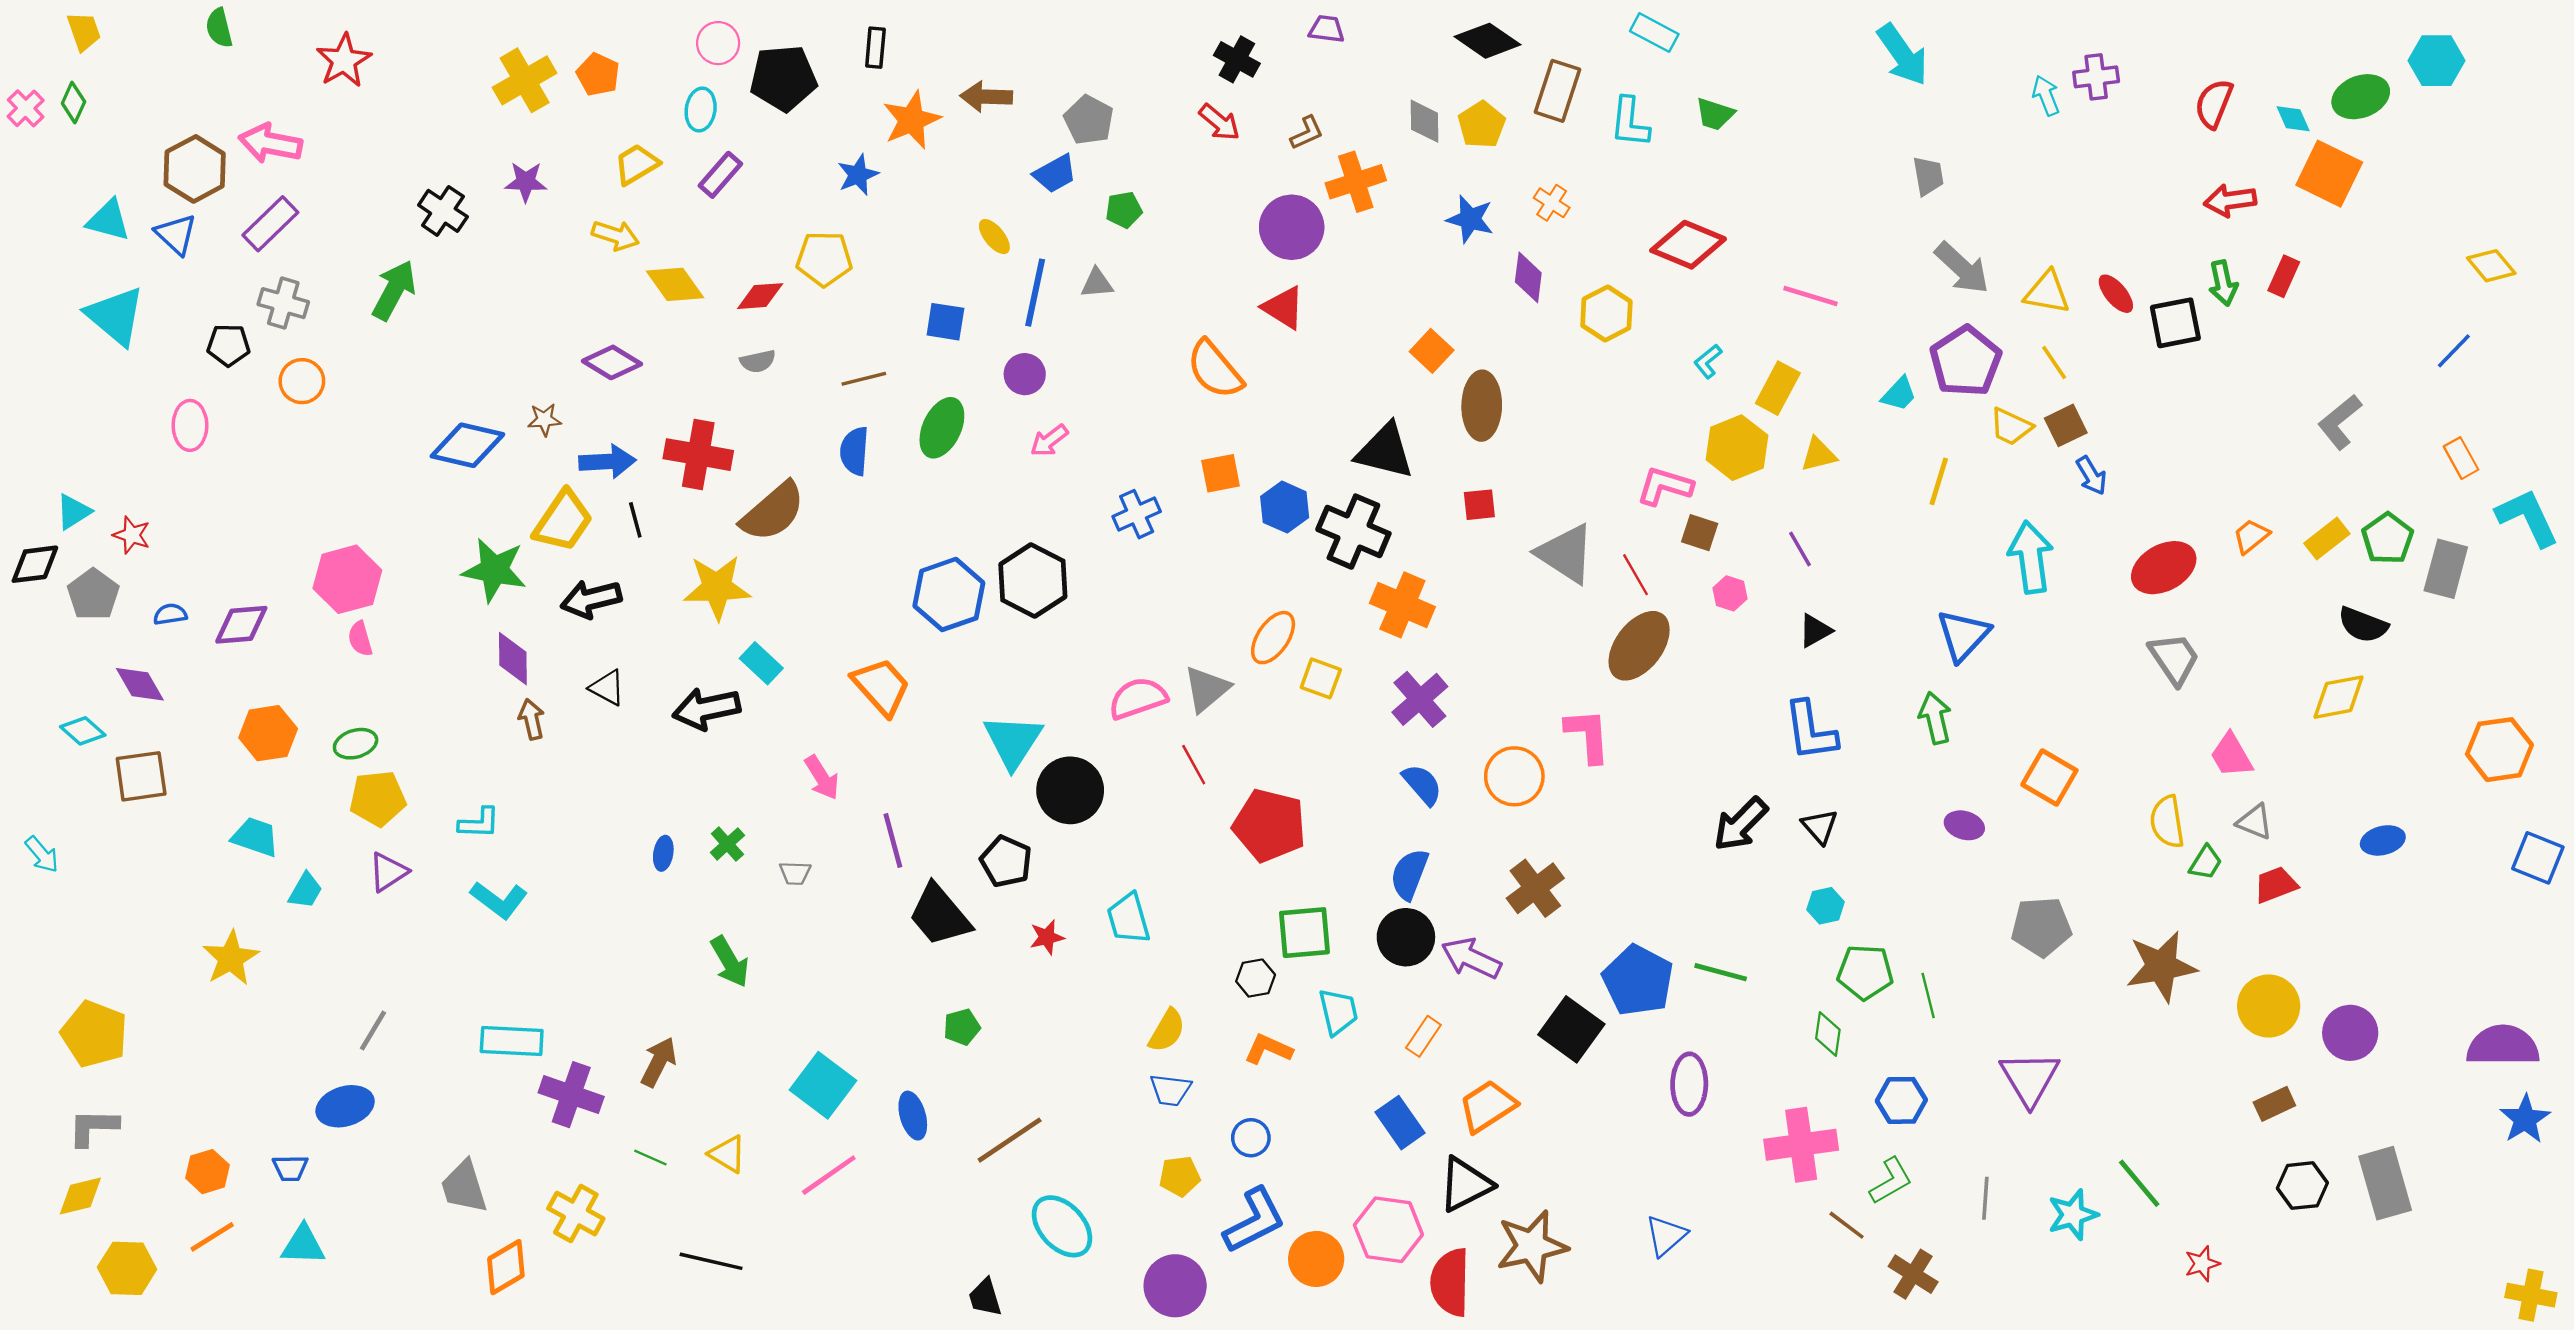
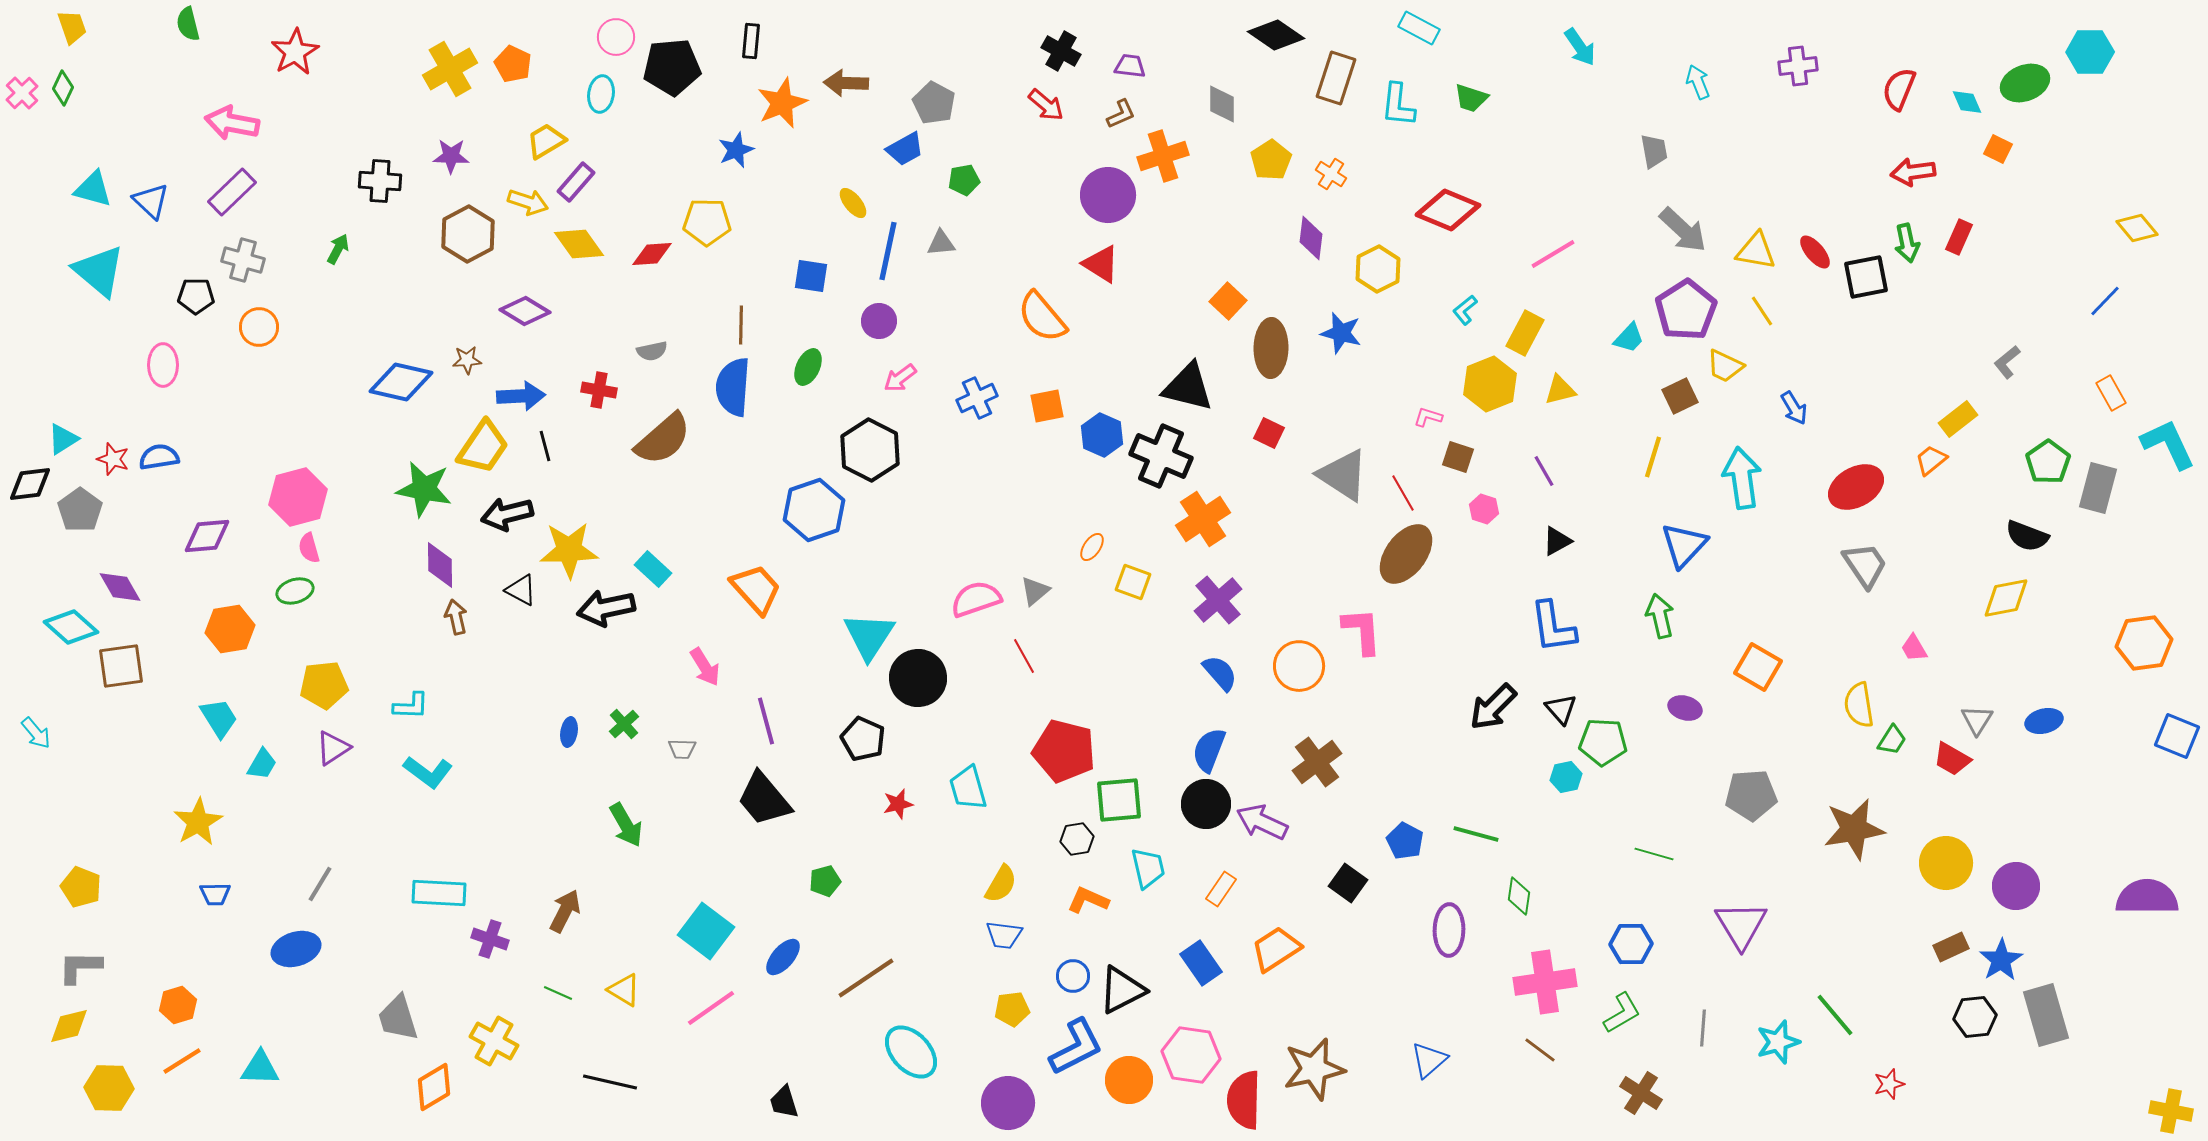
purple trapezoid: (1327, 29) -> (1130, 66), moved
cyan arrow: (1903, 55) -> (1580, 47), moved, size x0.7
cyan arrow: (2046, 96) -> (1698, 82), moved
yellow pentagon: (1482, 125) -> (1271, 160), moved
brown hexagon: (195, 169) -> (468, 234), moved
orange square: (2329, 174) -> (1998, 149), size x0.5
purple rectangle: (720, 175) -> (576, 182), moved
black cross: (443, 211) -> (380, 181), turned -30
blue star: (1470, 219) -> (1341, 333), moved
green arrow: (394, 290) -> (338, 249), size x0.6
pink line: (1810, 296) -> (1553, 254), turned -48
gray semicircle: (758, 361) -> (652, 351), moved
brown line: (864, 379) -> (741, 325), turned -75
gray L-shape: (2340, 422) -> (2007, 362), size x0.7
brown square: (2066, 425) -> (1680, 396), moved
green ellipse: (942, 428) -> (808, 367), size x0.7
blue semicircle: (854, 451) -> (733, 387), size x1.4
red cross: (698, 455) -> (599, 390), size x0.6
yellow line: (1939, 481) -> (1653, 457), moved
pink L-shape: (1665, 486) -> (1428, 417), size x0.6
red square: (1479, 505) -> (1269, 433), turned 32
blue cross: (1137, 514) -> (977, 398), moved
yellow rectangle: (2327, 539) -> (1958, 419), moved
black hexagon: (1033, 580) -> (870, 450), moved
yellow star: (717, 587) -> (569, 550), moved
orange cross: (1402, 605) -> (1203, 519), turned 34
blue semicircle: (170, 614) -> (159, 457), moved, size x1.4
orange ellipse: (1273, 638) -> (1092, 547), size x0.6
gray triangle: (1207, 689) -> (1035, 591), size x0.7
cyan diamond: (83, 731) -> (71, 627), size x1.4
green ellipse: (356, 744) -> (295, 591), moved
pink trapezoid: (2231, 755) -> (1914, 648), size x0.7
gray triangle: (2255, 822) -> (1977, 720), moved, turned 40
red pentagon: (1270, 825) -> (1064, 751), moved
cyan trapezoid: (255, 837) -> (219, 718), turned 39
red trapezoid: (2276, 885) -> (1952, 759), turned -129
black trapezoid: (940, 915) -> (764, 799), moved
green pentagon: (1865, 972) -> (1603, 742), moved
blue pentagon: (1638, 980) -> (1405, 841), size x0.6
green line: (1928, 996) -> (1654, 854), turned -60
black square: (1571, 1029) -> (1348, 883), size x0.7
yellow pentagon: (94, 1034) -> (81, 887), size x0.7
green diamond: (1828, 1034) -> (1519, 896), moved
purple cross: (571, 1095) -> (490, 939), size x0.7
blue ellipse: (913, 1116) -> (783, 957), turned 57
blue star: (2525, 1119) -> (2001, 960), moved
blue trapezoid: (290, 1168) -> (215, 894), moved
black triangle: (1465, 1184) -> (1122, 990), moved
brown line: (1847, 1225) -> (1540, 1050), moved
black trapezoid: (985, 1297) -> (784, 1102), moved

